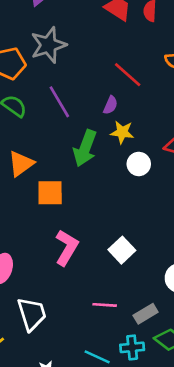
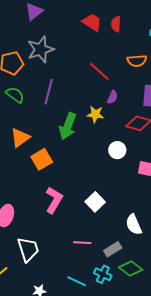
purple line: (59, 102) -> (49, 92), turned 45
purple semicircle: (110, 105) -> (112, 97), moved
white circle: (139, 164) -> (117, 150), moved
orange square: (50, 193) -> (42, 159), turned -30
cyan cross: (132, 347) -> (103, 274), turned 30

